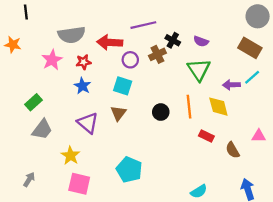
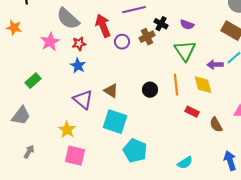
gray semicircle: (72, 35) -> (68, 19), turned 50
red arrow: (110, 42) -> (103, 26), turned 65
cyan square: (123, 86) -> (115, 122), moved, size x1.4
brown triangle: (118, 113) -> (111, 91), turned -35
gray trapezoid: (42, 129) -> (21, 116), moved
cyan pentagon: (129, 170) -> (135, 151), moved

